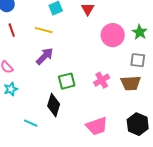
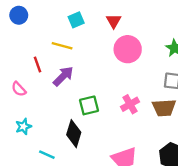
red line: (12, 30) -> (37, 64), moved
pink circle: (113, 35) -> (128, 49), moved
cyan star: (11, 89) -> (23, 127), moved

